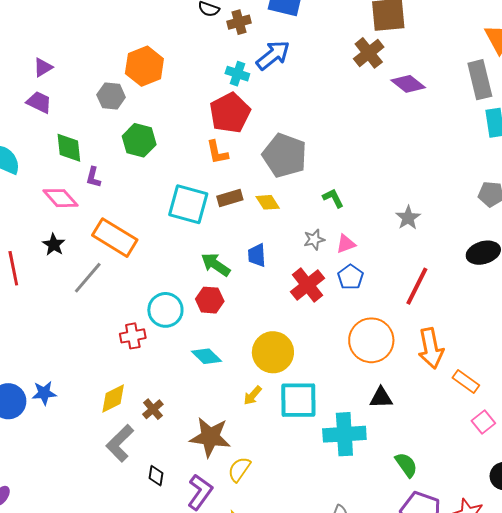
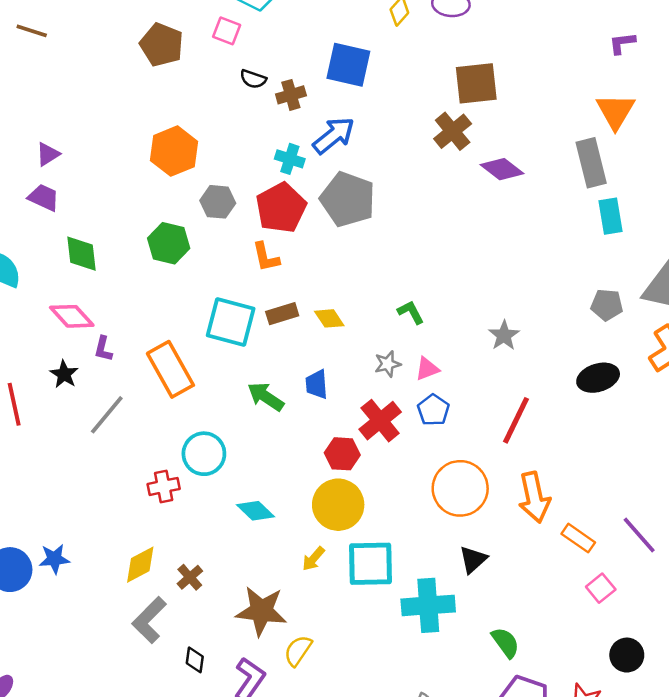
gray hexagon: (111, 96) -> (218, 202), moved
gray pentagon: (285, 155) -> (348, 199), moved
purple L-shape: (93, 177) -> (103, 349), moved
orange rectangle: (115, 238) -> (170, 369), moved, turned 30
red hexagon: (210, 300) -> (342, 454), moved
black triangle: (381, 398) -> (473, 560), turned -40

